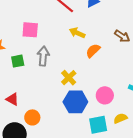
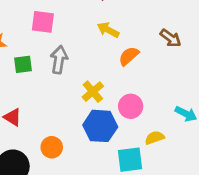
pink circle: (105, 95) -> (131, 106), moved
orange circle: (32, 117) -> (52, 147), moved
yellow semicircle: (120, 118) -> (155, 138), moved

